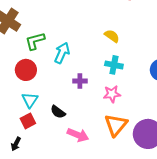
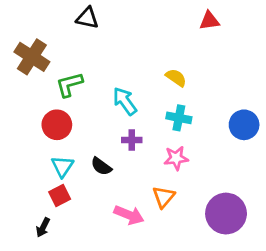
cyan arrow: (62, 53) -> (125, 101), moved, turned -60
black semicircle: (58, 112) -> (101, 166), moved
orange triangle: (116, 125) -> (164, 197), moved, size x0.7

